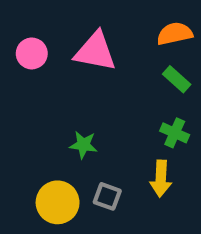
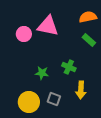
pink circle: (32, 53) -> (24, 34), moved
green cross: (175, 133) -> (69, 67), moved

